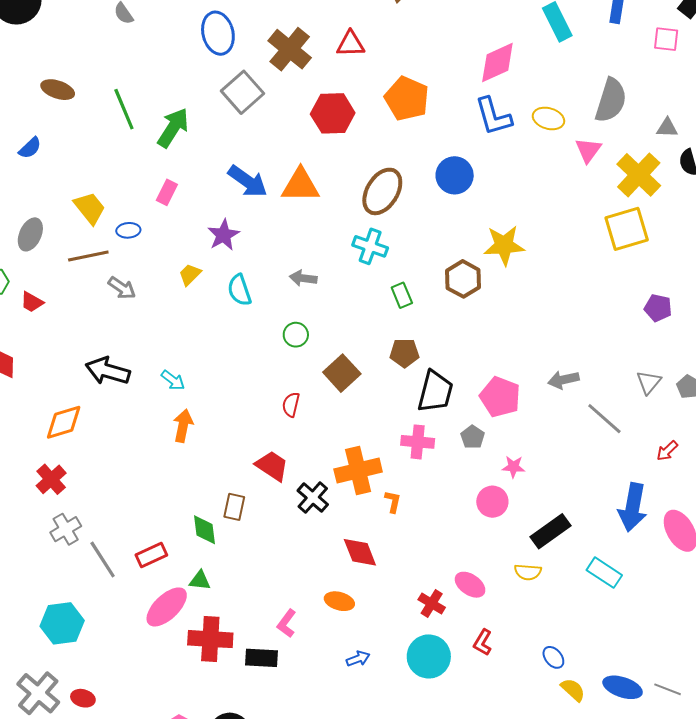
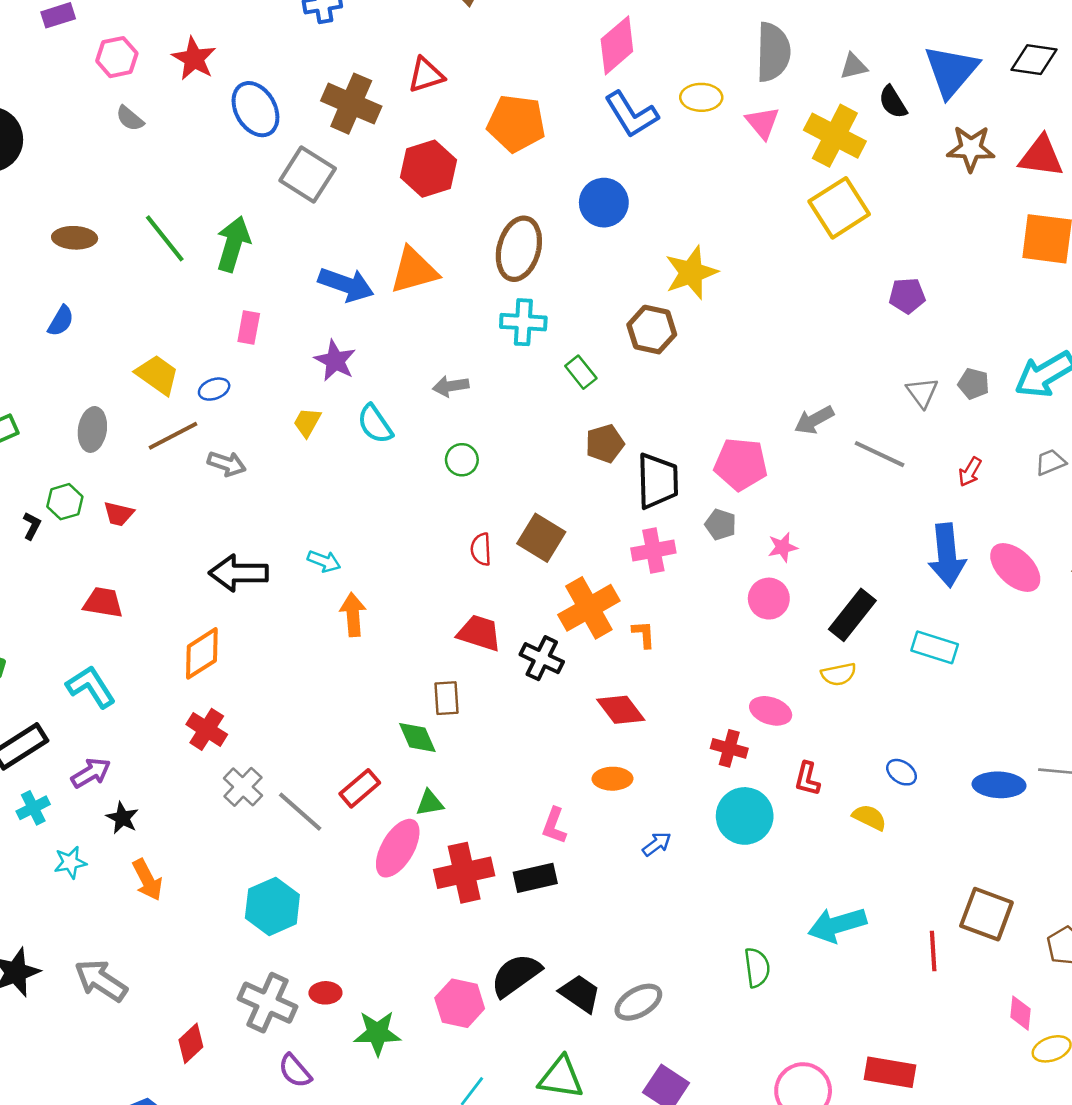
brown square: (342, 373) -> (541, 538), moved
yellow semicircle: (573, 690) -> (869, 817), moved

